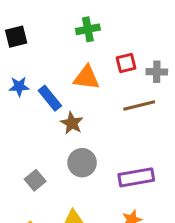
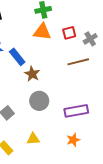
gray cross: (157, 72) -> (90, 39), turned -32
orange triangle: (86, 78) -> (42, 32), moved

